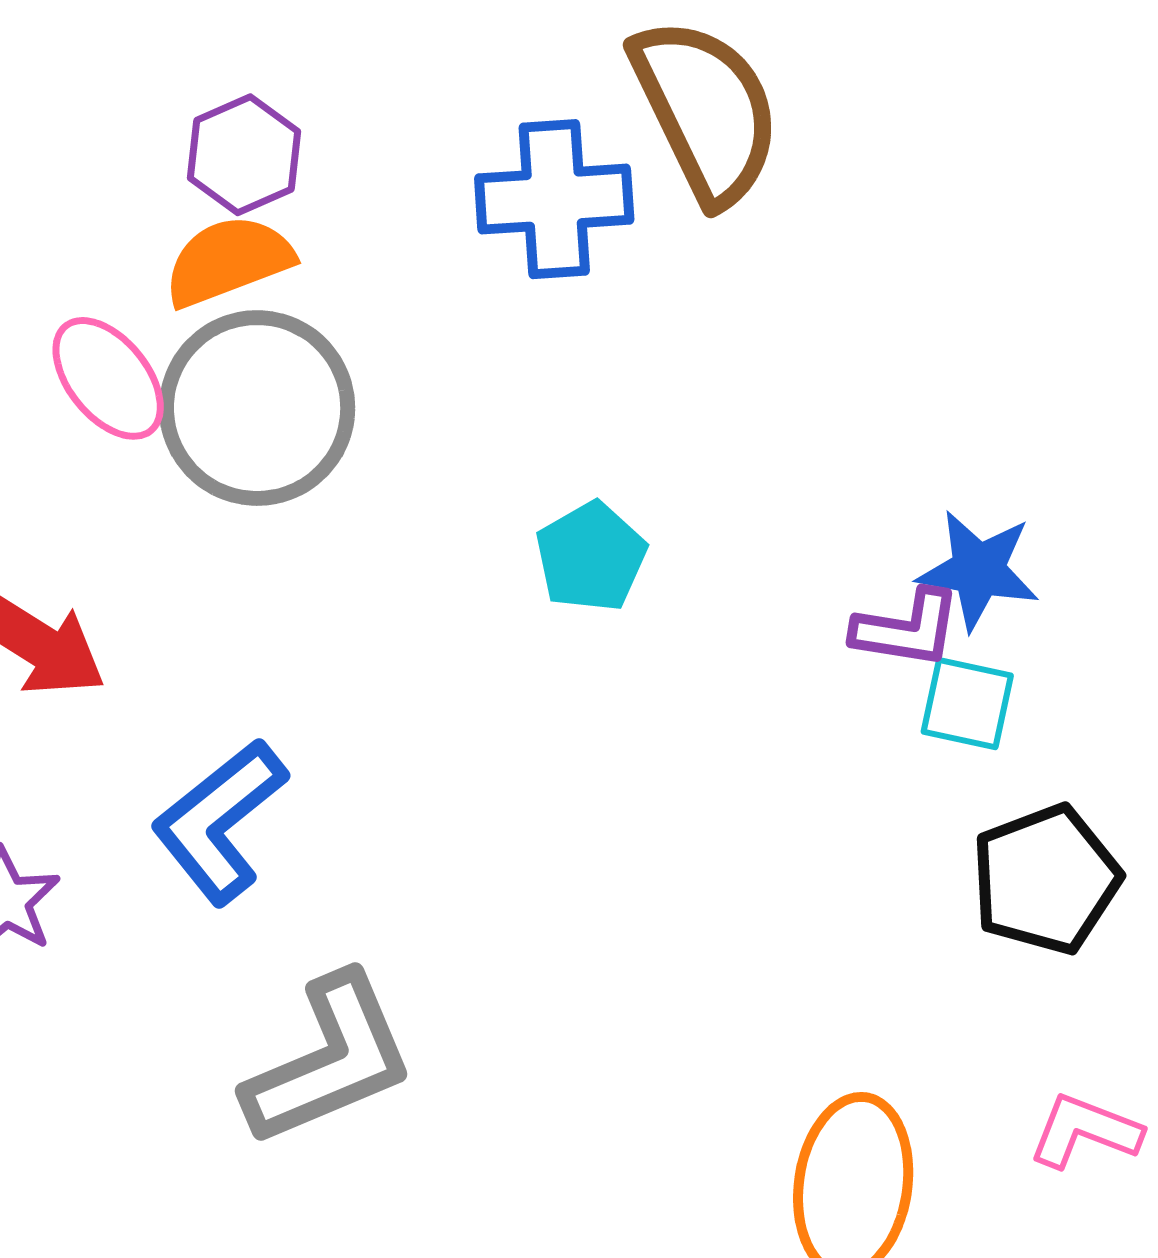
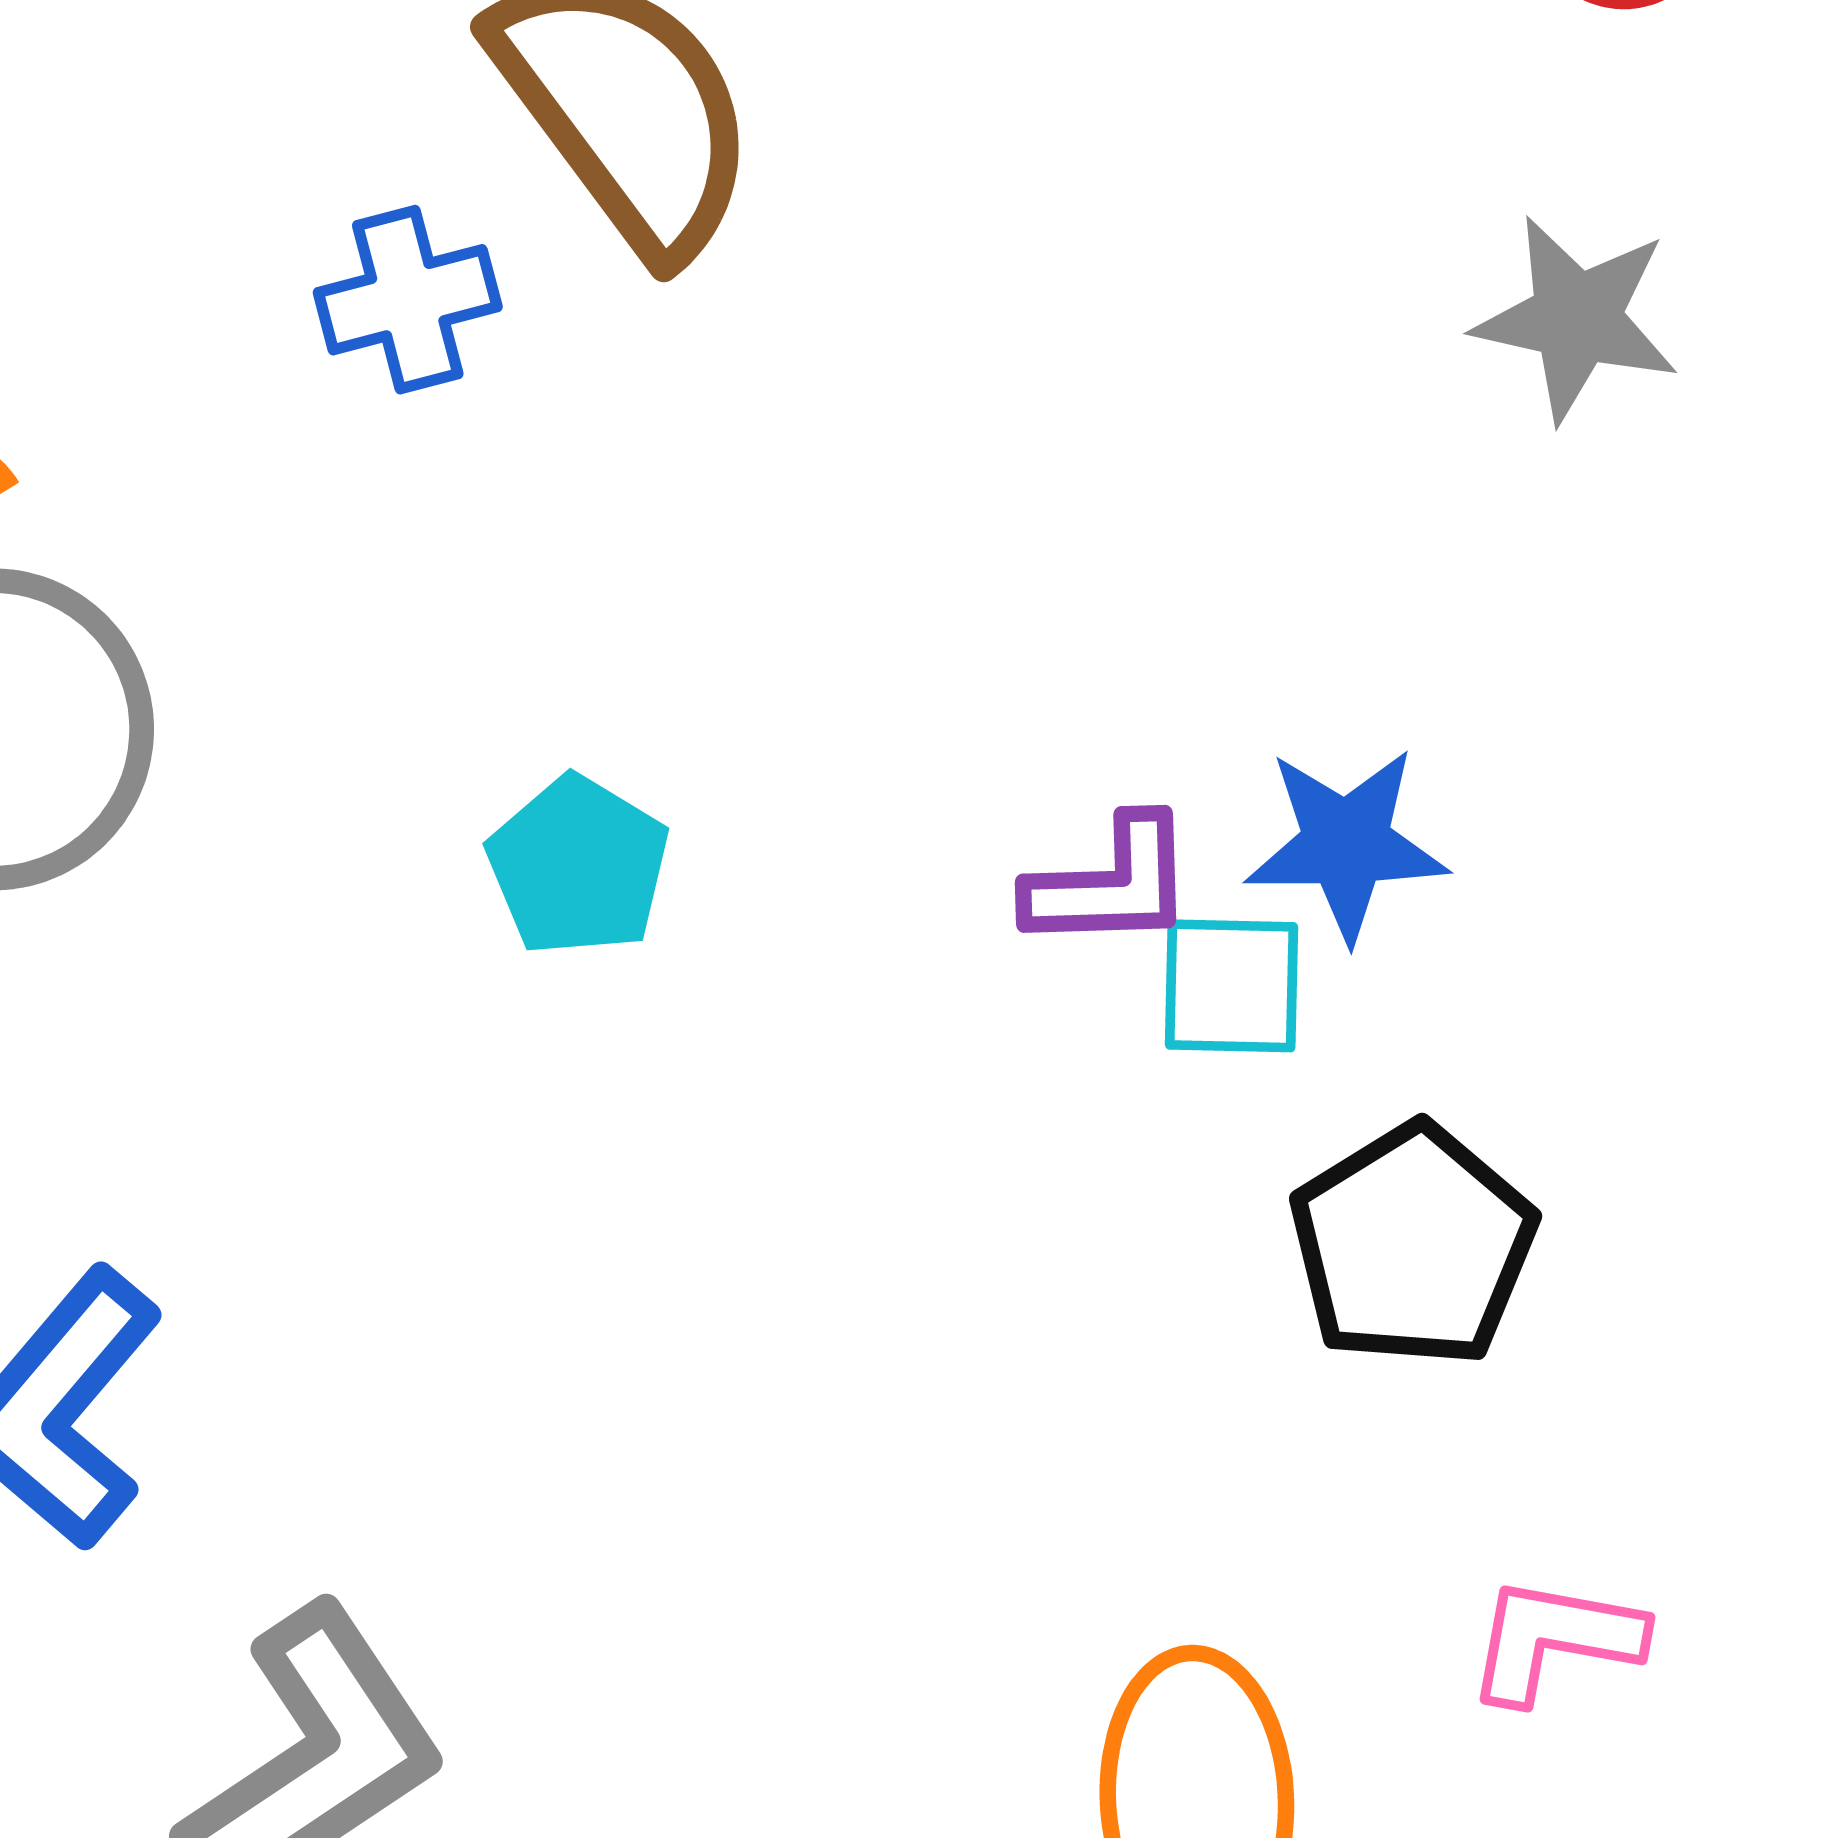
blue cross: (554, 199) -> (408, 300), size x0.7
blue star: (978, 570) -> (1346, 844), moved

